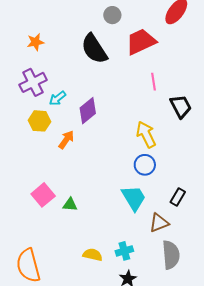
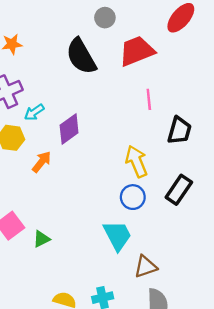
black trapezoid: (181, 106) -> (179, 130), turned 40
black rectangle: (178, 197) -> (179, 190), moved, size x1.4
green triangle: (70, 205) -> (41, 239), turned -35

